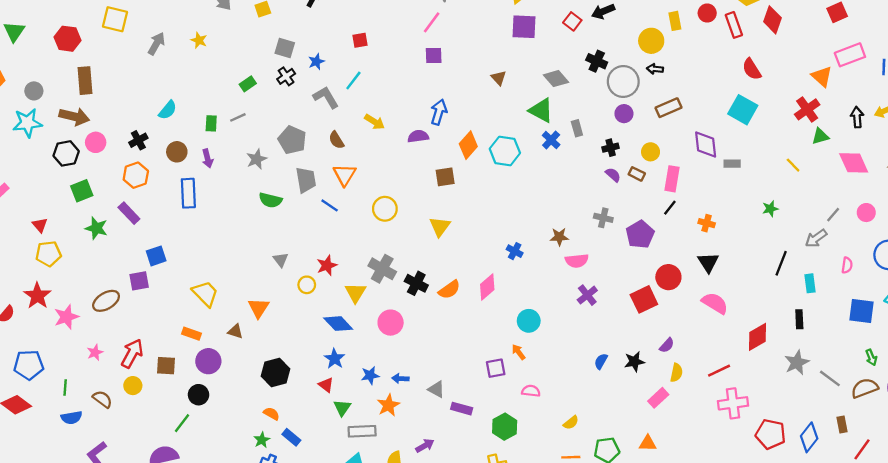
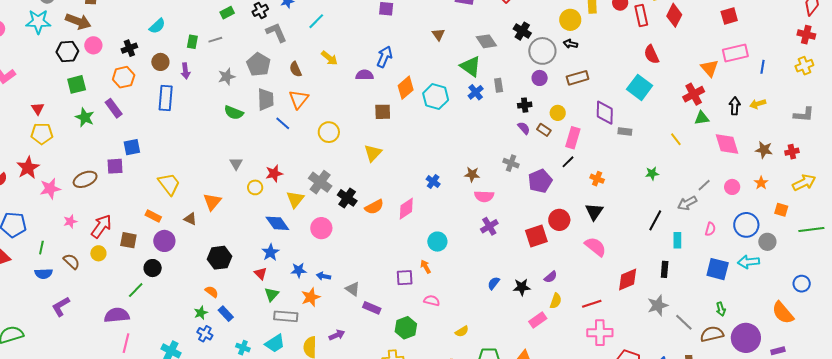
gray L-shape: (326, 97) -> (276, 32), moved

